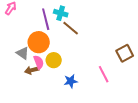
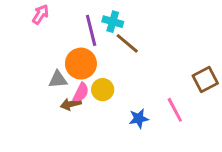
gray triangle: (23, 53) -> (58, 79), turned -40
pink semicircle: (39, 62) -> (81, 92), turned 48
blue star: (71, 81) -> (139, 119), moved

